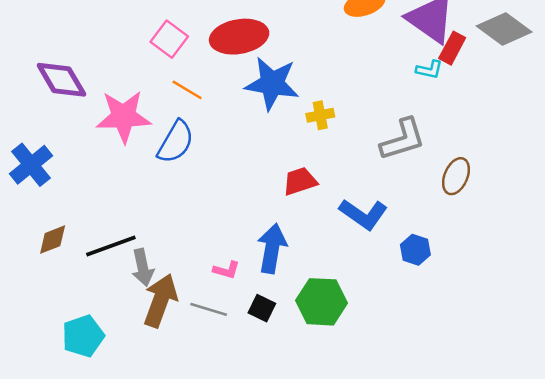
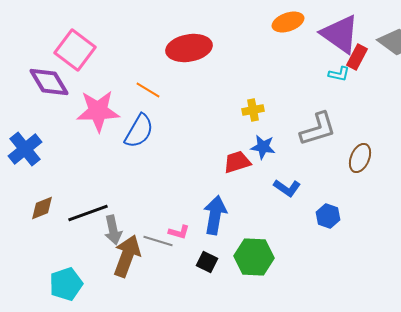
pink square: (169, 39) -> (75, 50), moved, size x1.4
blue star: (272, 84) -> (263, 147), moved, size x0.6
blue L-shape: (363, 214) -> (287, 188), size x0.7
gray line: (209, 309) -> (158, 241), moved

